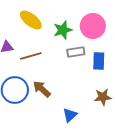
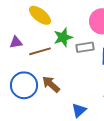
green star: (63, 30) -> (63, 37), moved

